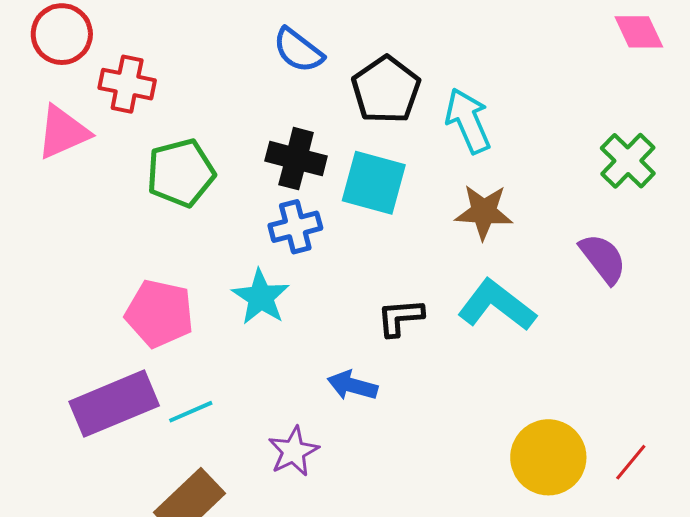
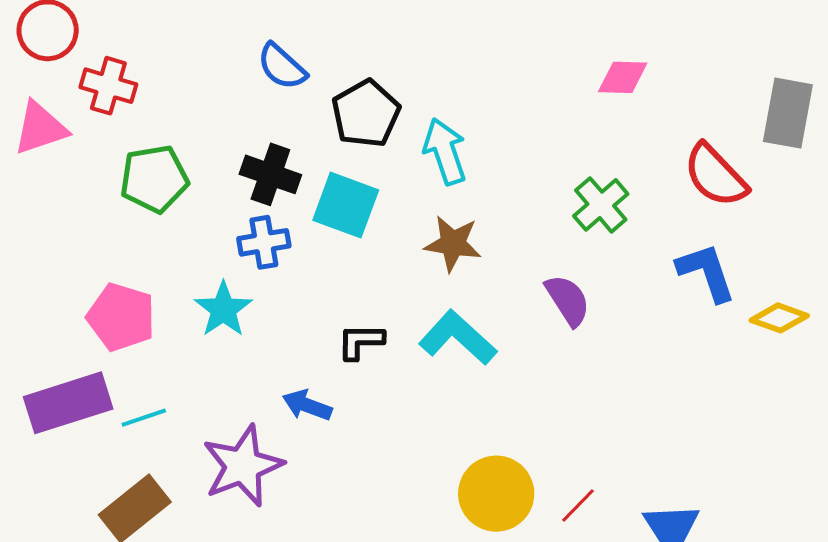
pink diamond: (639, 32) -> (623, 77), turned -68
purple star: (293, 451) -> (243, 466), size x1.6

